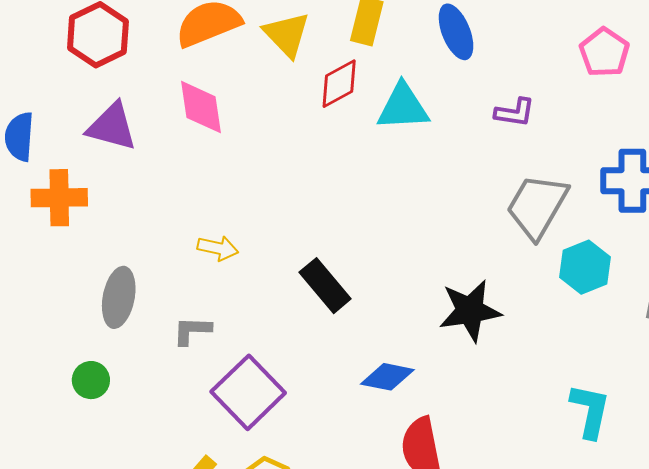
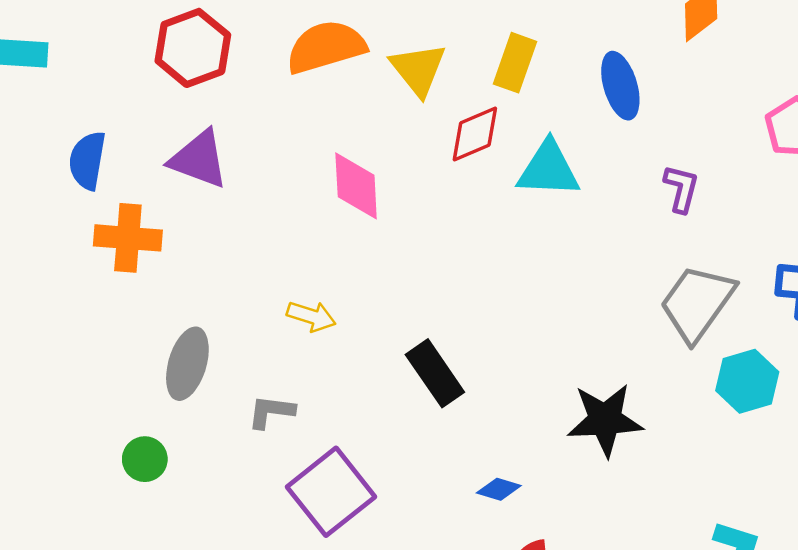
pink diamond: (201, 107) -> (356, 186), moved
purple L-shape: (515, 112) -> (681, 189), turned -90
blue diamond: (387, 377) -> (499, 489), size x0.7

